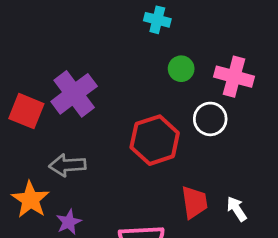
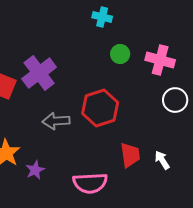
white circle: (210, 119) -> (175, 100), moved
gray arrow: (67, 165) -> (56, 121), moved

